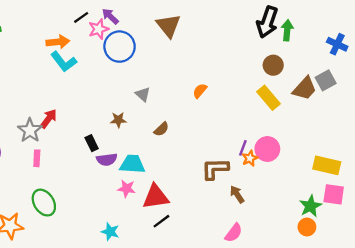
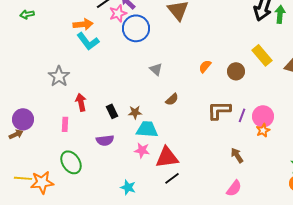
brown circle: (273, 65) -> (236, 71), moved
yellow rectangle: (269, 98) -> (262, 55), moved
red arrow: (49, 119) -> (81, 102), moved, turned -48
brown star: (118, 120) -> (135, 112), moved
gray star: (30, 130) -> (59, 76), moved
orange star: (250, 158) -> (263, 130), moved
purple semicircle: (107, 159) -> (105, 140), moved
brown L-shape: (215, 169) -> (219, 110), moved

